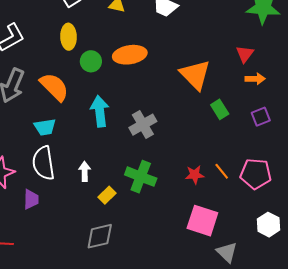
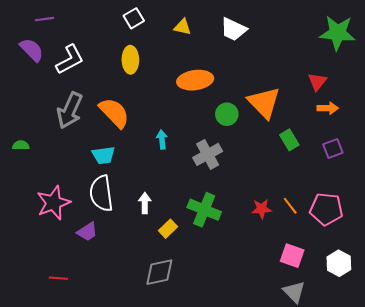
green circle: (91, 61) -> (227, 114), moved
cyan arrow: (100, 111) -> (162, 139), size x0.6
purple trapezoid: (31, 199) -> (87, 232), turned 55
pink square: (202, 221) -> (292, 256), moved, size x0.7

